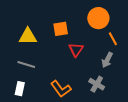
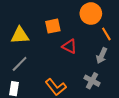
red triangle: (76, 50) -> (69, 46), turned -35
gray line: (26, 65) -> (20, 64), turned -60

